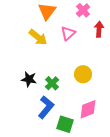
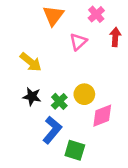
yellow arrow: (38, 37) -> (31, 62), moved
yellow circle: (83, 74) -> (84, 94), moved
pink diamond: (88, 109) -> (102, 116), moved

